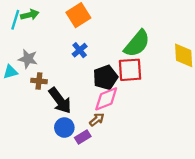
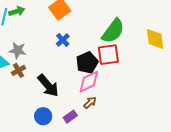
brown cross: (39, 81) -> (19, 70), moved, turned -32
brown arrow: (97, 120) -> (90, 103), moved
blue circle: (64, 128) -> (43, 116), moved

